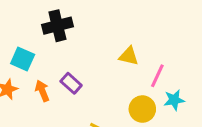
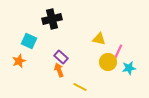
orange arrow: (42, 91) -> (59, 70), moved
yellow circle: (142, 109) -> (108, 62), moved

